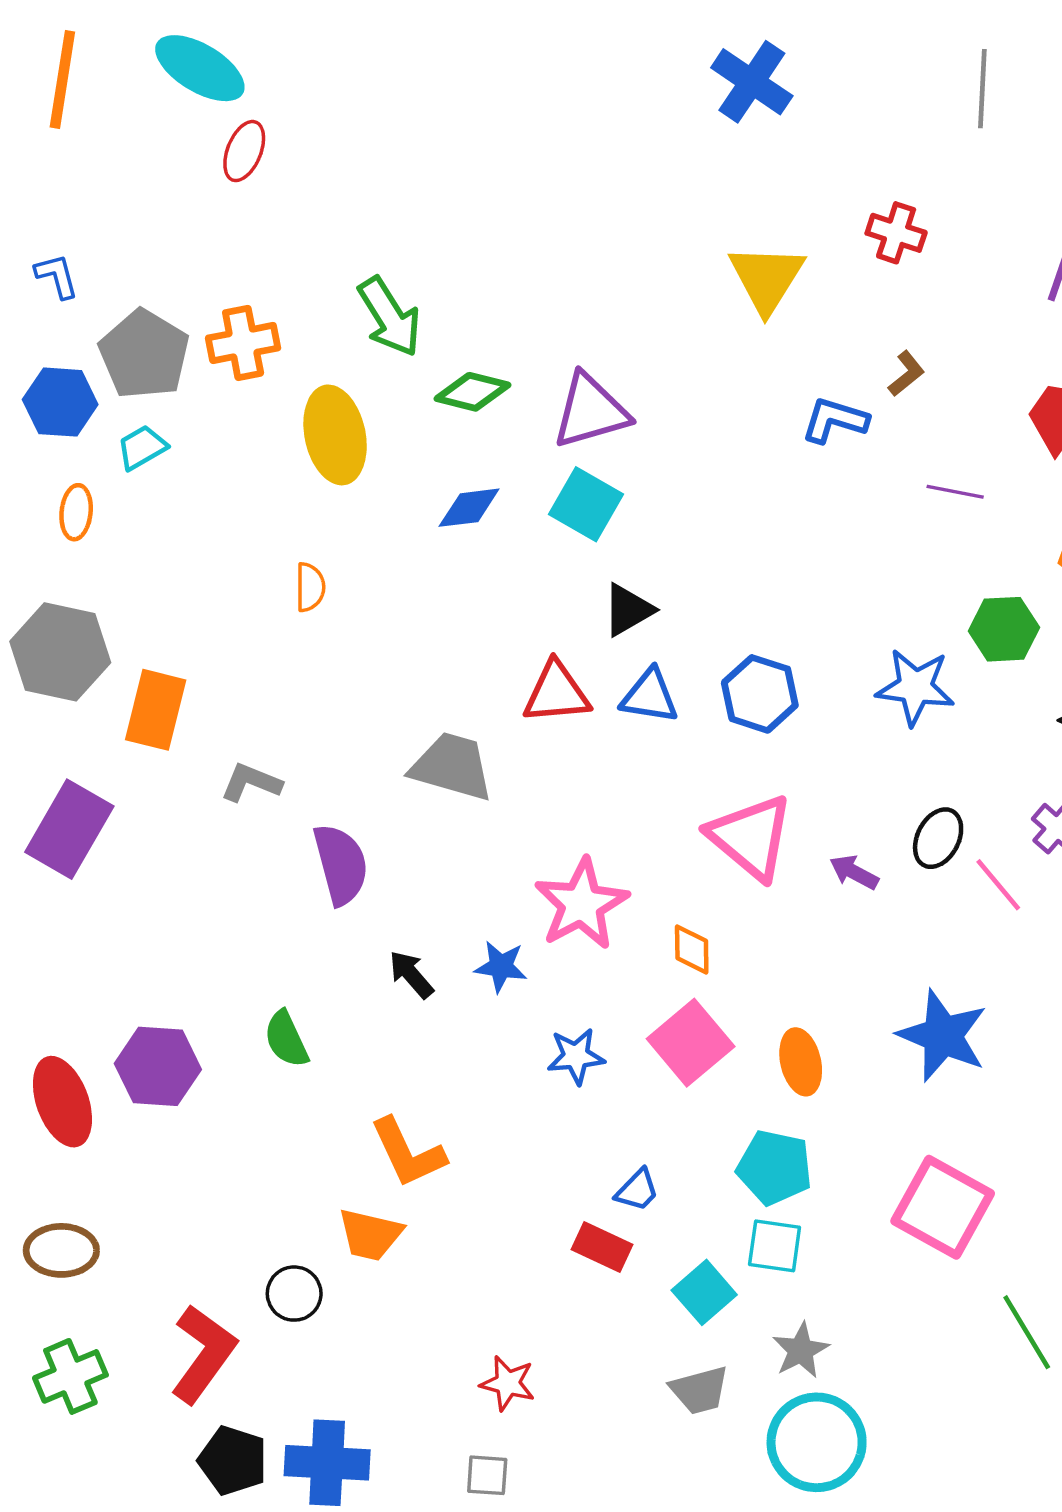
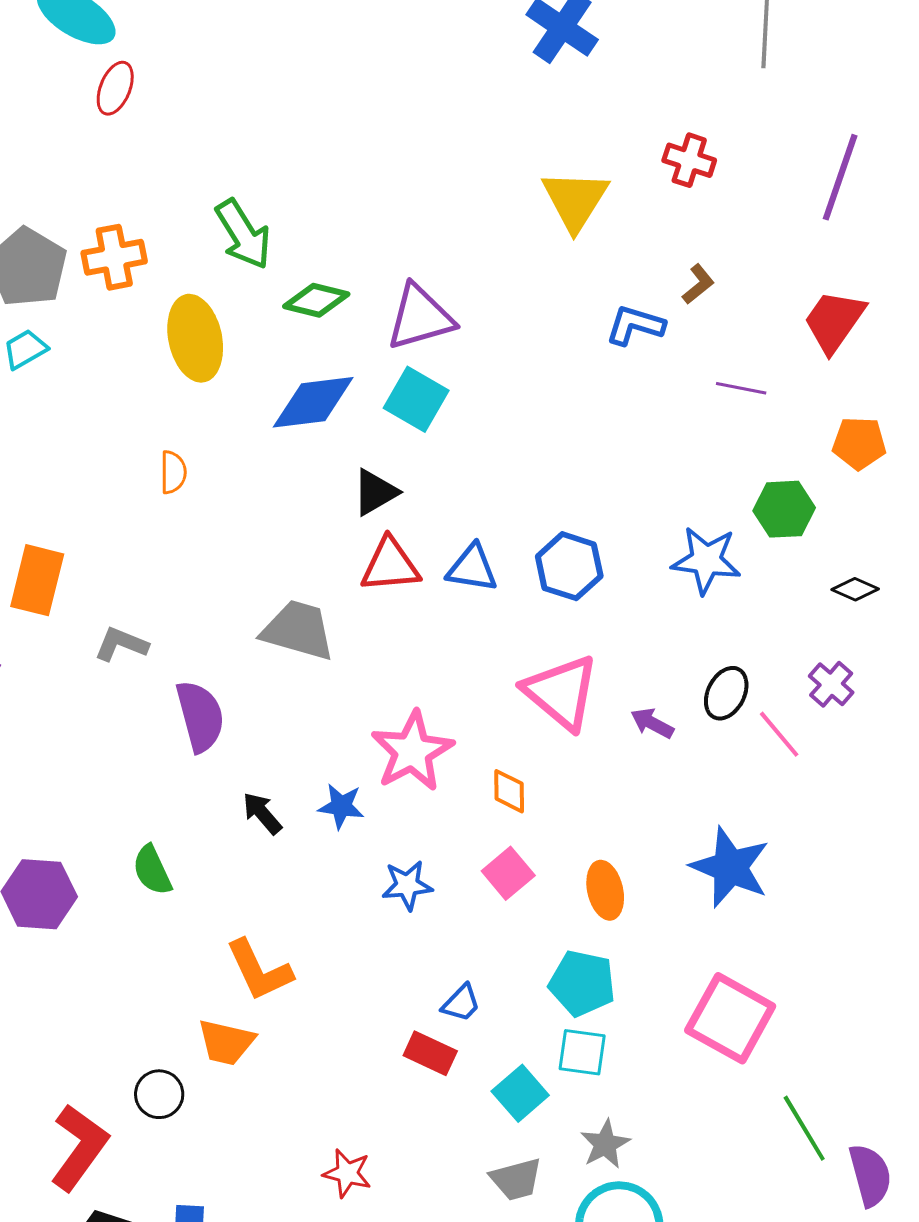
blue diamond: (469, 508) -> (313, 402), size x1.5
black triangle: (628, 610) -> (375, 492), moved
pink square: (691, 1043) -> (508, 873), size x0.7

